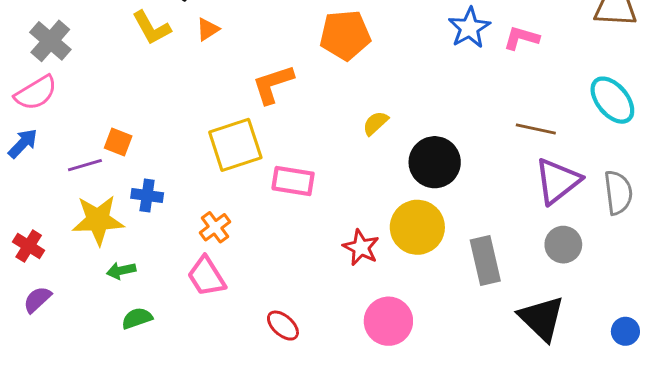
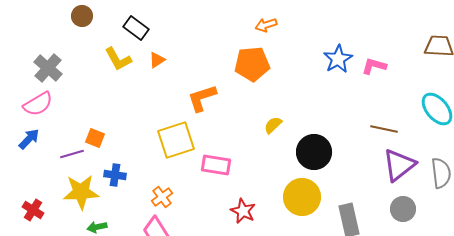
red star: (361, 247) -> (243, 211), moved

